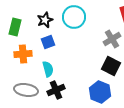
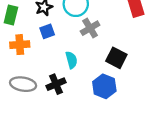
gray cross: (112, 39) -> (90, 28), moved
cyan semicircle: (48, 69) -> (71, 60), moved

